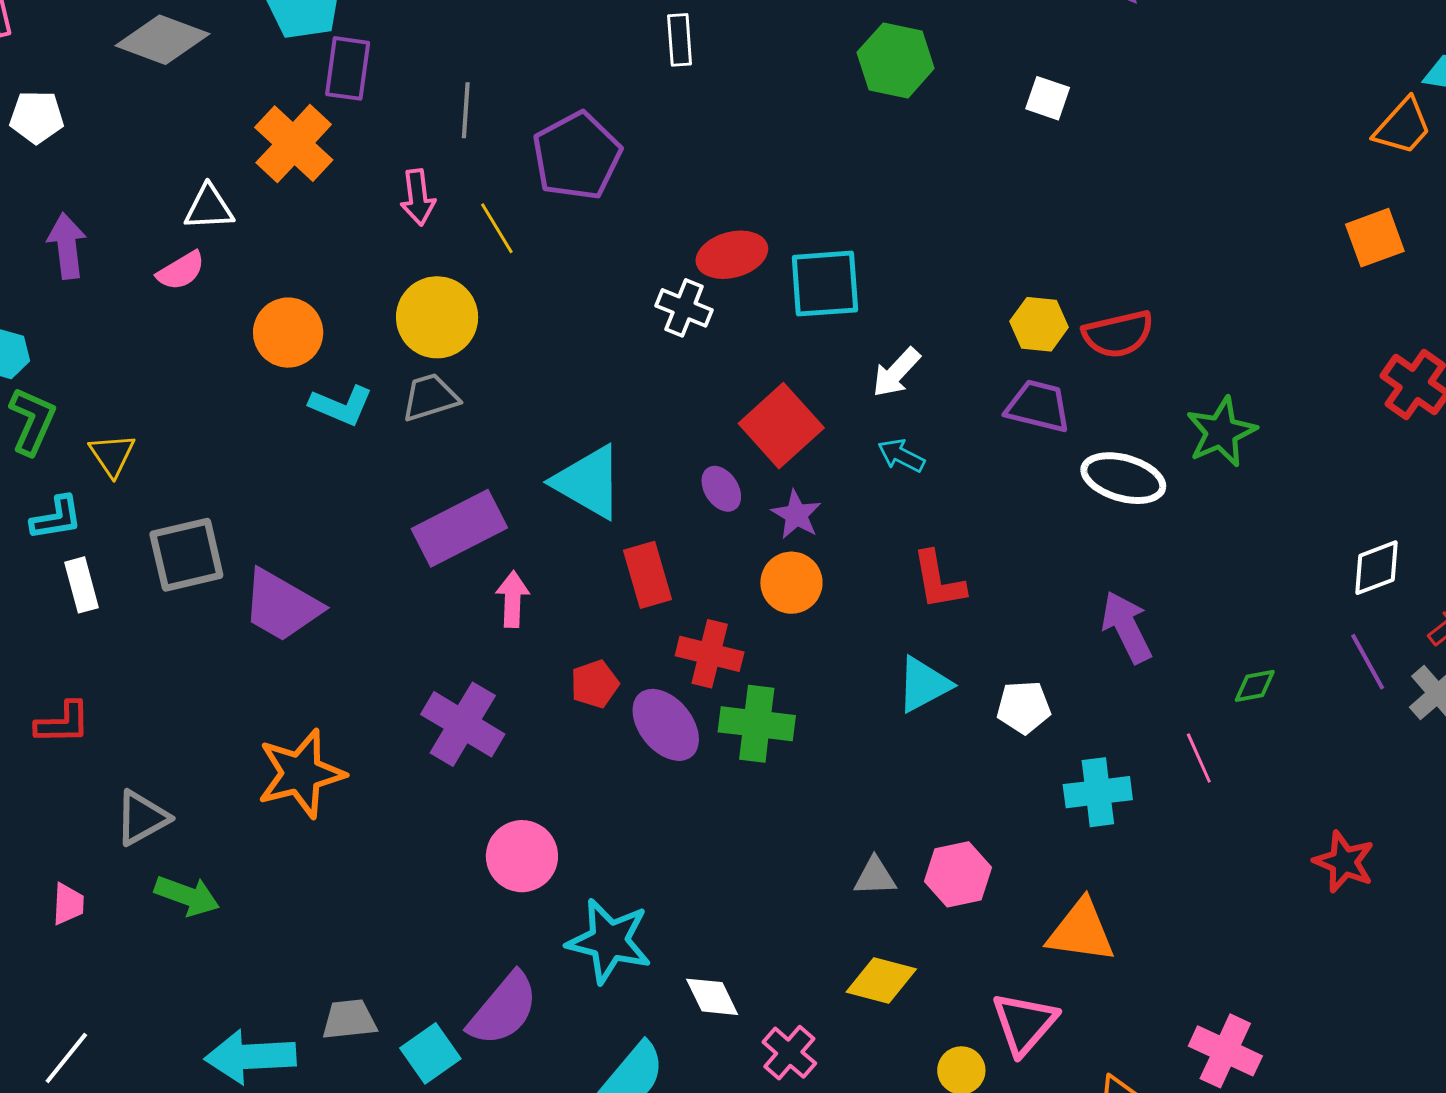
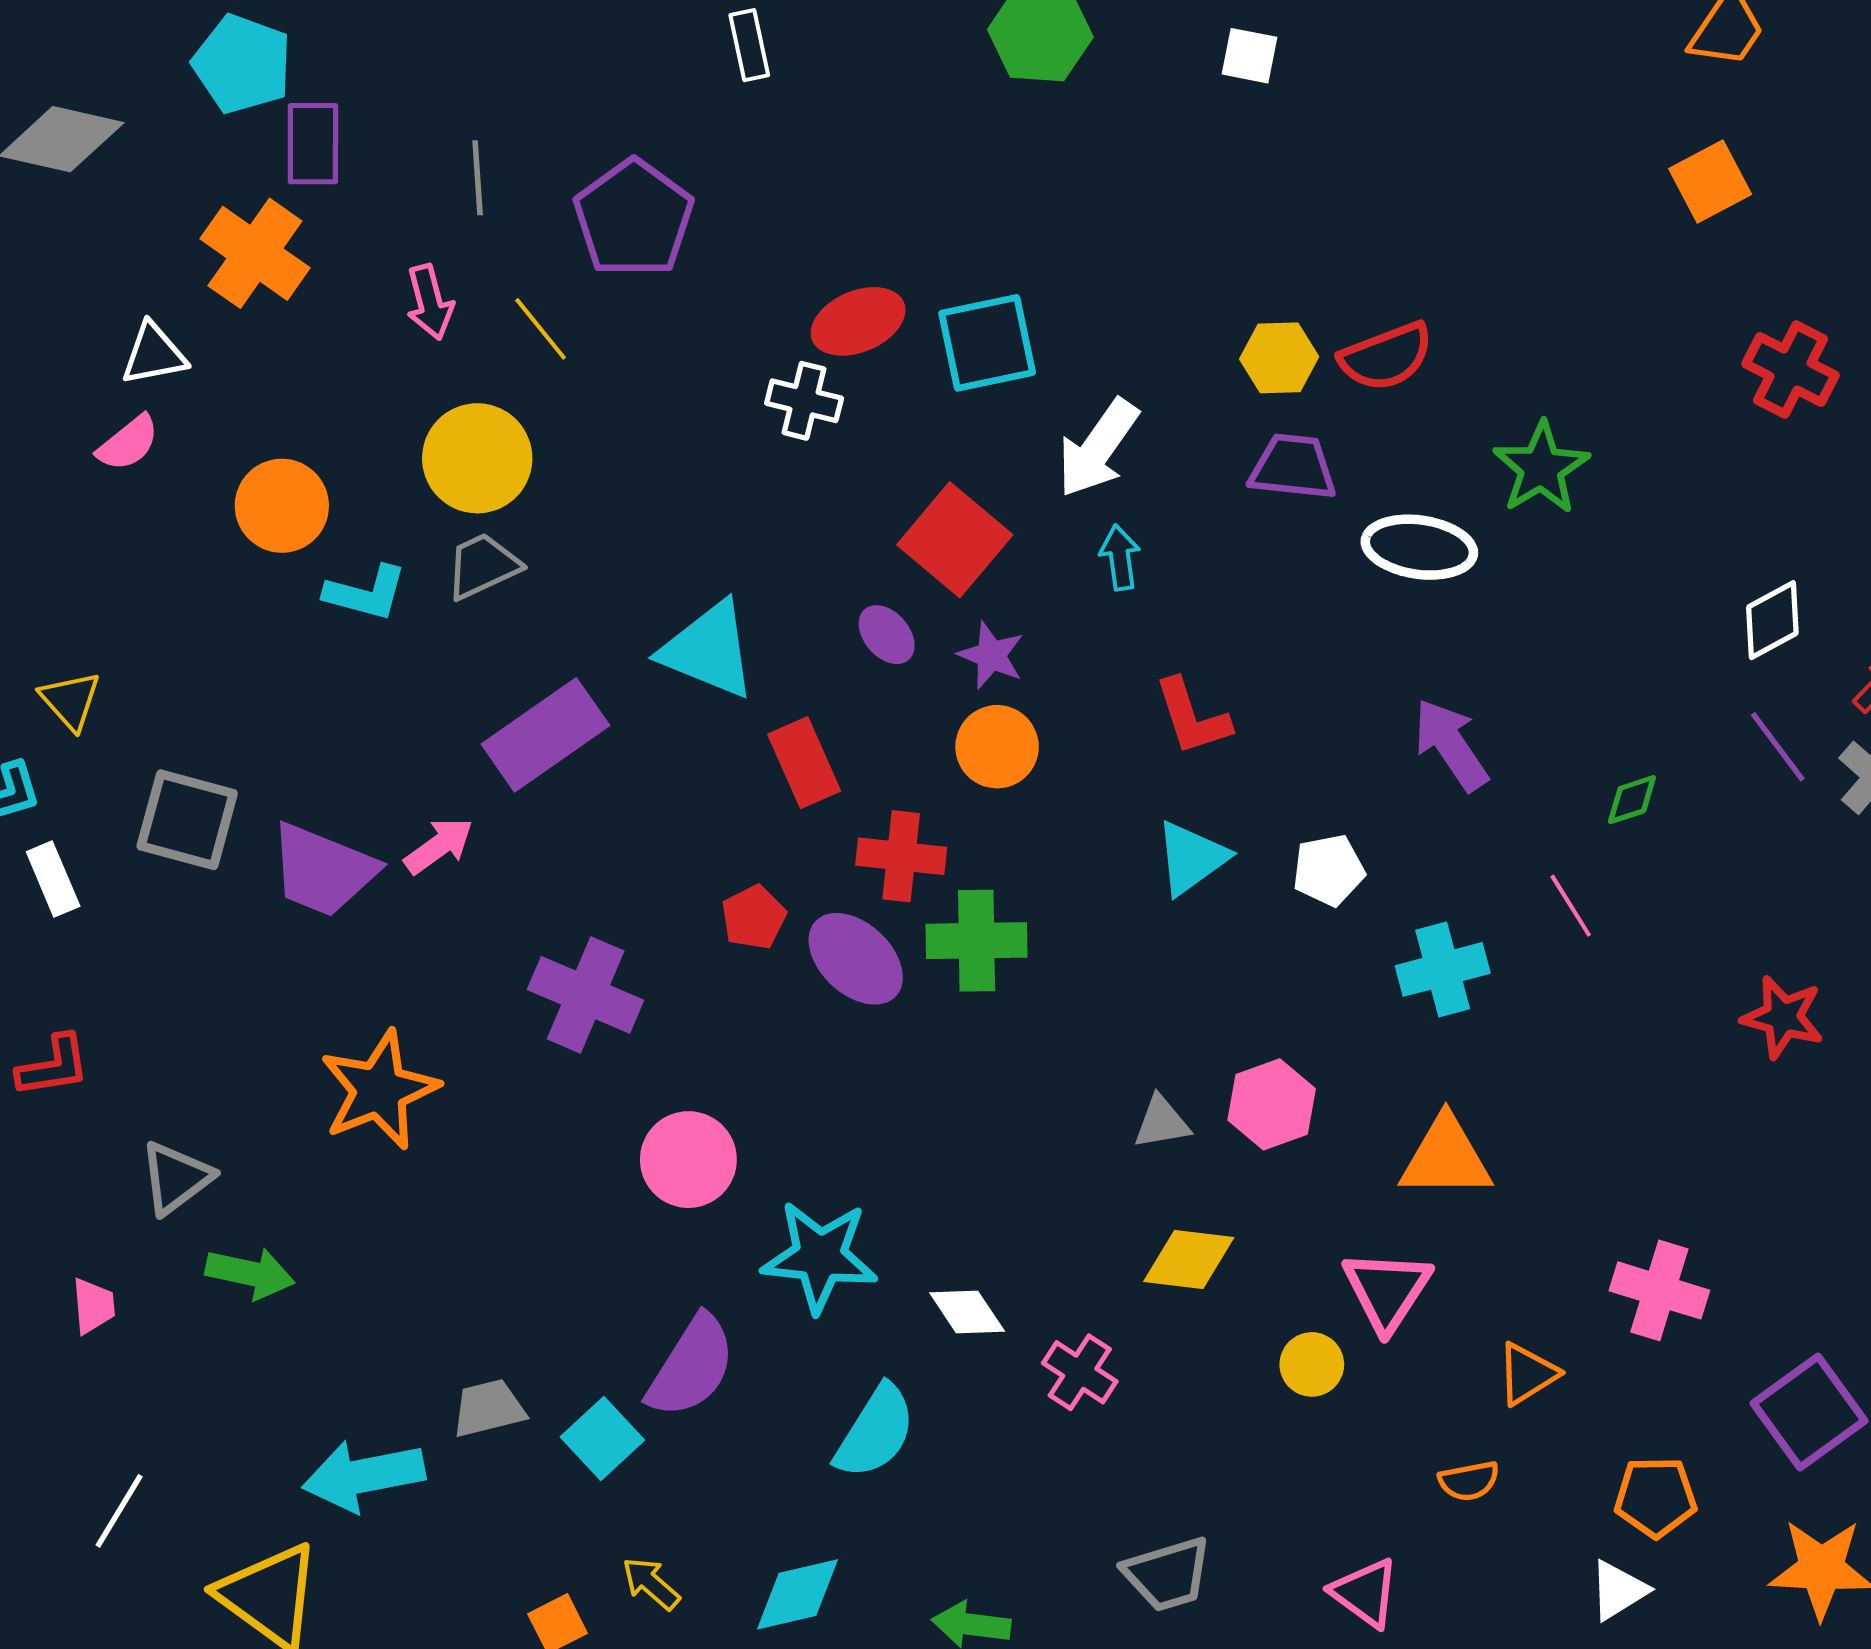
white arrow: (896, 372) -> (1098, 448), size x1.4
cyan arrow: (901, 455) -> (1120, 558), turned 63
gray square: (186, 555) -> (187, 820), turned 36
pink arrow: (513, 599) -> (439, 846), moved, turned 60

